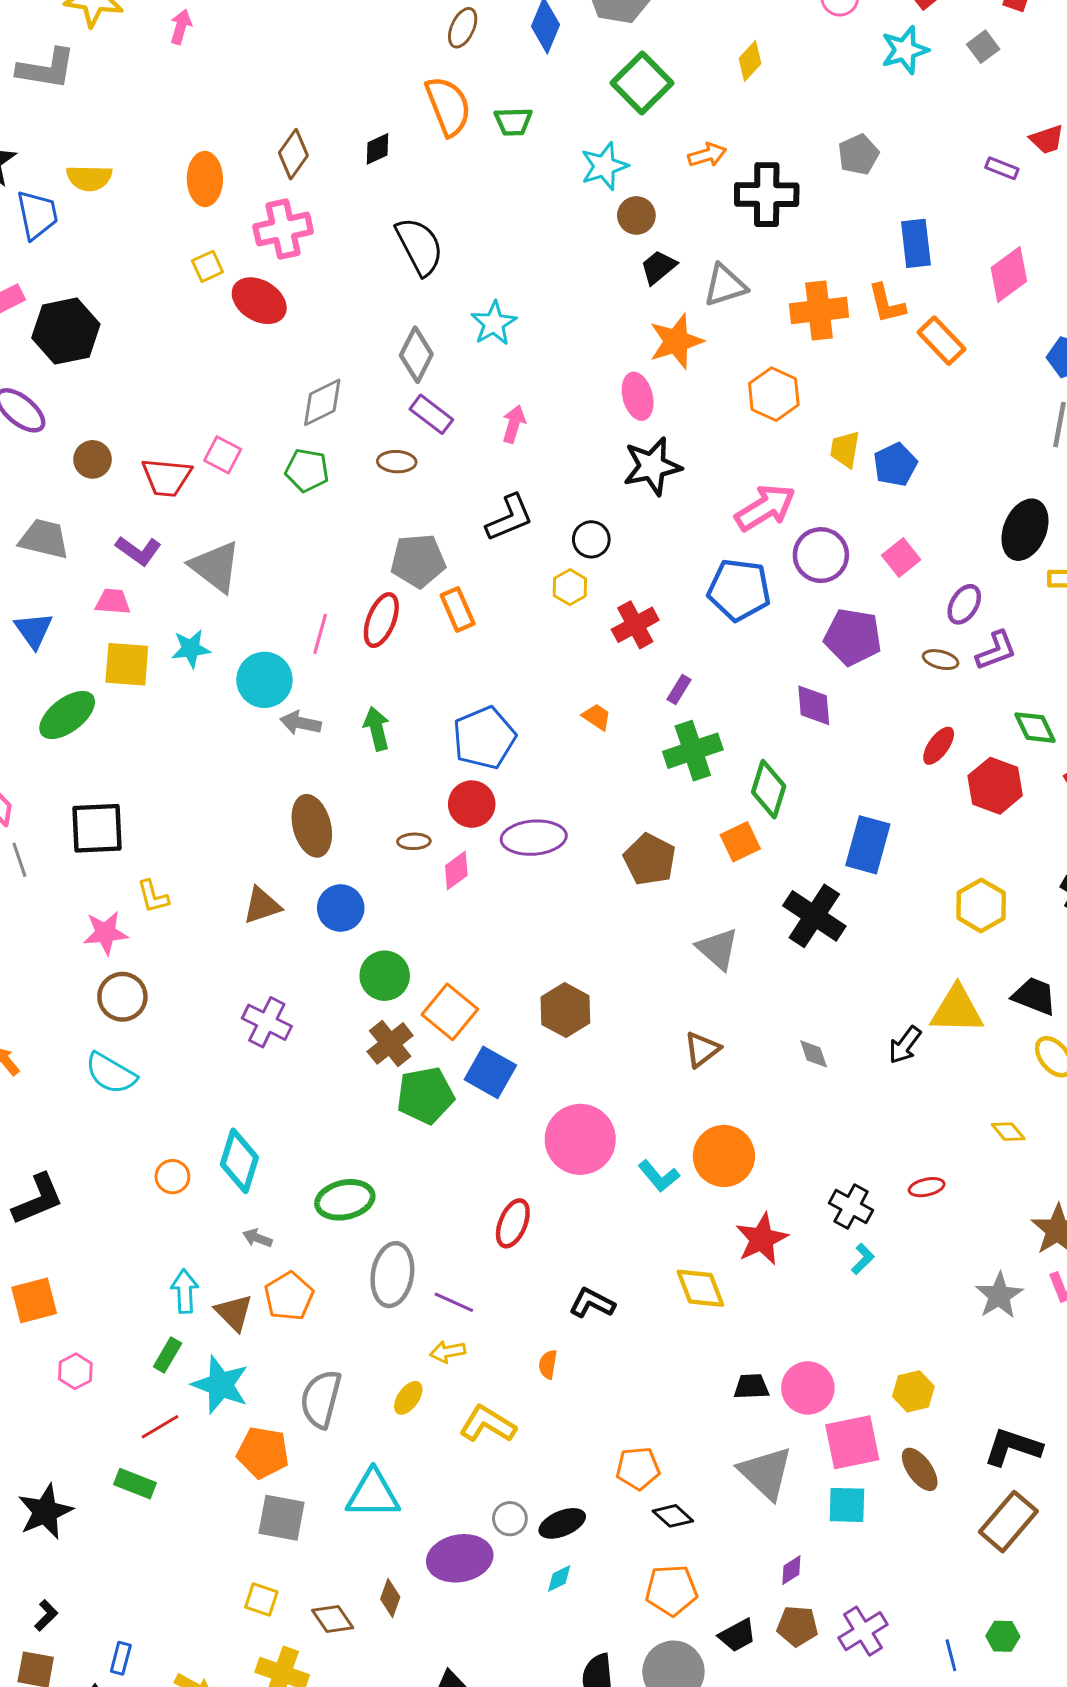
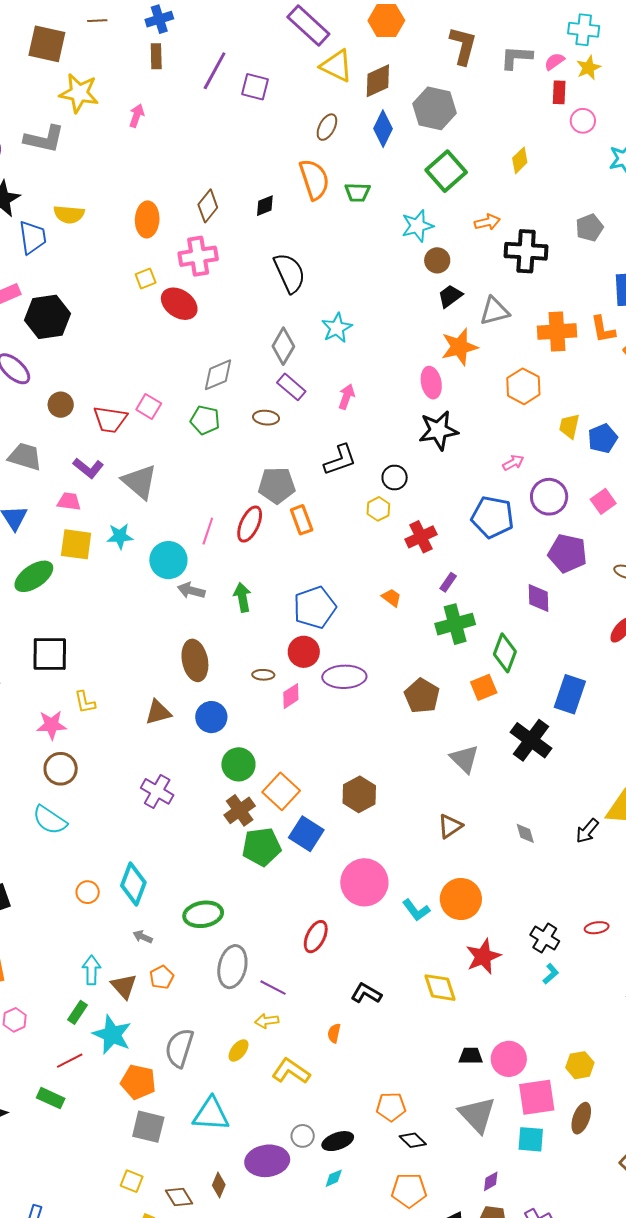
pink arrow: (765, 508) -> (513, 463), size x0.5
orange pentagon: (289, 1296) -> (162, 977), size x0.7
brown ellipse: (920, 1469) -> (581, 1118), turned 52

